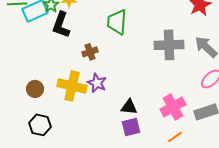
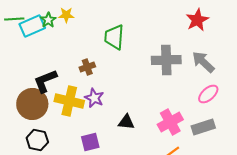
black L-shape: (61, 25) -> (45, 81), moved, turned 48
brown circle: (35, 89) -> (32, 104), size x1.8
purple square: (131, 127) -> (90, 142), moved

